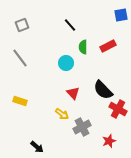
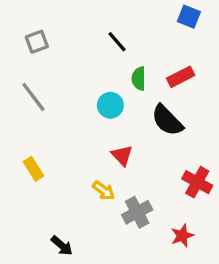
blue square: (121, 15) -> (189, 17), moved, turned 32
black semicircle: (103, 90) -> (167, 120), moved
yellow rectangle: (20, 101) -> (33, 169), turned 40

